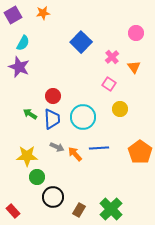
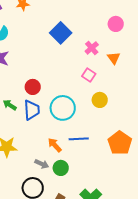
gray arrow: (57, 147) -> (42, 164), moved
green circle: (37, 177) -> (61, 168), moved

